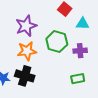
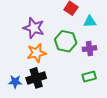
purple star: (26, 26) -> (34, 28), turned -30
black cross: (25, 76) -> (36, 78), turned -30

